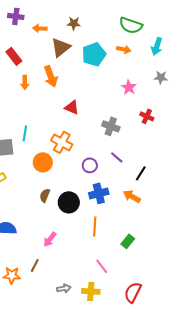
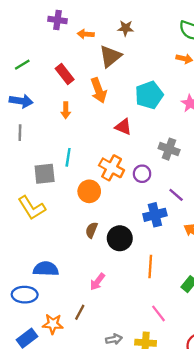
cyan pentagon: (94, 54) -> (149, 95), moved
red rectangle: (14, 56) -> (65, 74), moved
orange arrow: (25, 82) -> (66, 110), moved
purple line: (117, 157) -> (176, 195), moved
purple circle: (90, 165) -> (142, 174), moved
blue cross: (99, 193) -> (155, 215), moved

